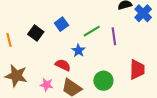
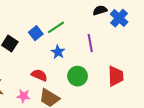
green line: (92, 31) -> (56, 27), moved
blue star: (78, 51) -> (58, 52), moved
green circle: (103, 81) -> (77, 76), moved

